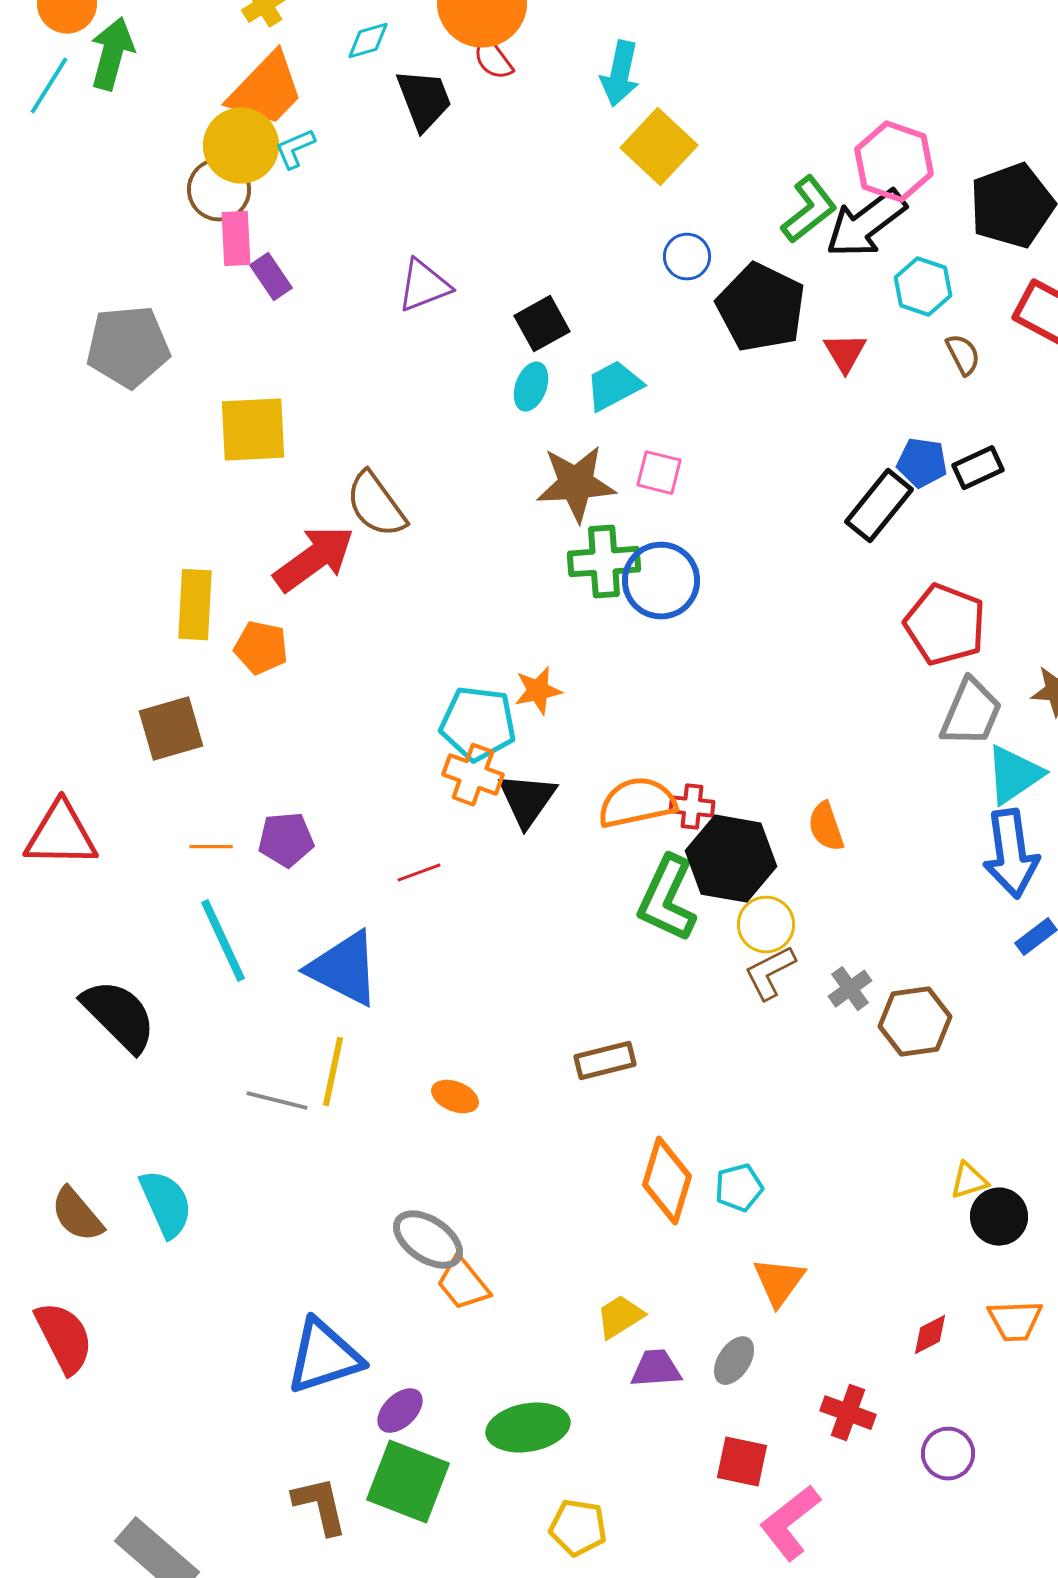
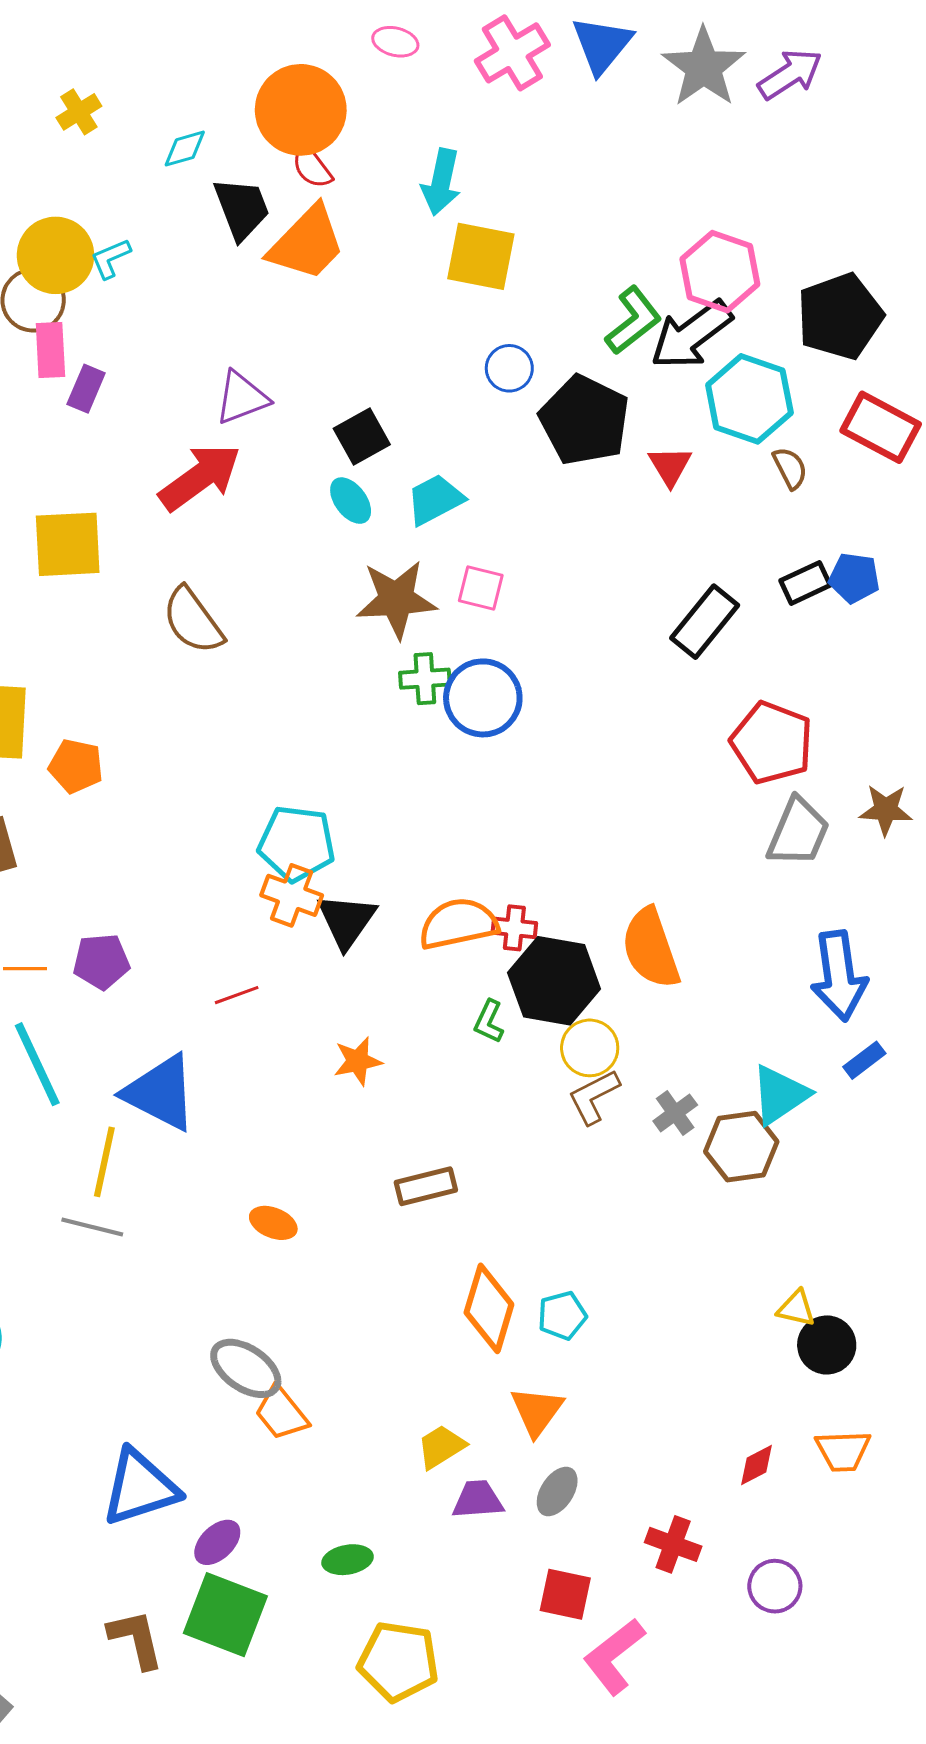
orange trapezoid: (266, 90) -> (307, 243), moved
yellow square: (659, 147) -> (481, 256), turned -32
purple rectangle: (271, 277) -> (86, 389), turned 57
cyan hexagon: (923, 287) -> (749, 399), size x1.5
cyan ellipse: (531, 387) -> (351, 501), turned -57
blue pentagon: (922, 463) -> (854, 578), moved
red arrow: (314, 559) -> (200, 477), moved
green cross: (604, 562) -> (425, 679), size x0.7
orange star: (538, 691) -> (358, 1061), moved
cyan triangle: (1014, 775) -> (780, 1095), moved
orange semicircle: (826, 827) -> (651, 948), size x1.6
green L-shape: (667, 899) -> (489, 1021), size x0.5
yellow line: (333, 1072) -> (104, 1162), moved
yellow triangle: (969, 1181) -> (796, 1308), turned 30
orange triangle: (779, 1282) -> (537, 1411), moved
green ellipse: (528, 1428) -> (348, 1560), size x0.6
yellow pentagon: (578, 1528) -> (398, 1661), size x1.4

